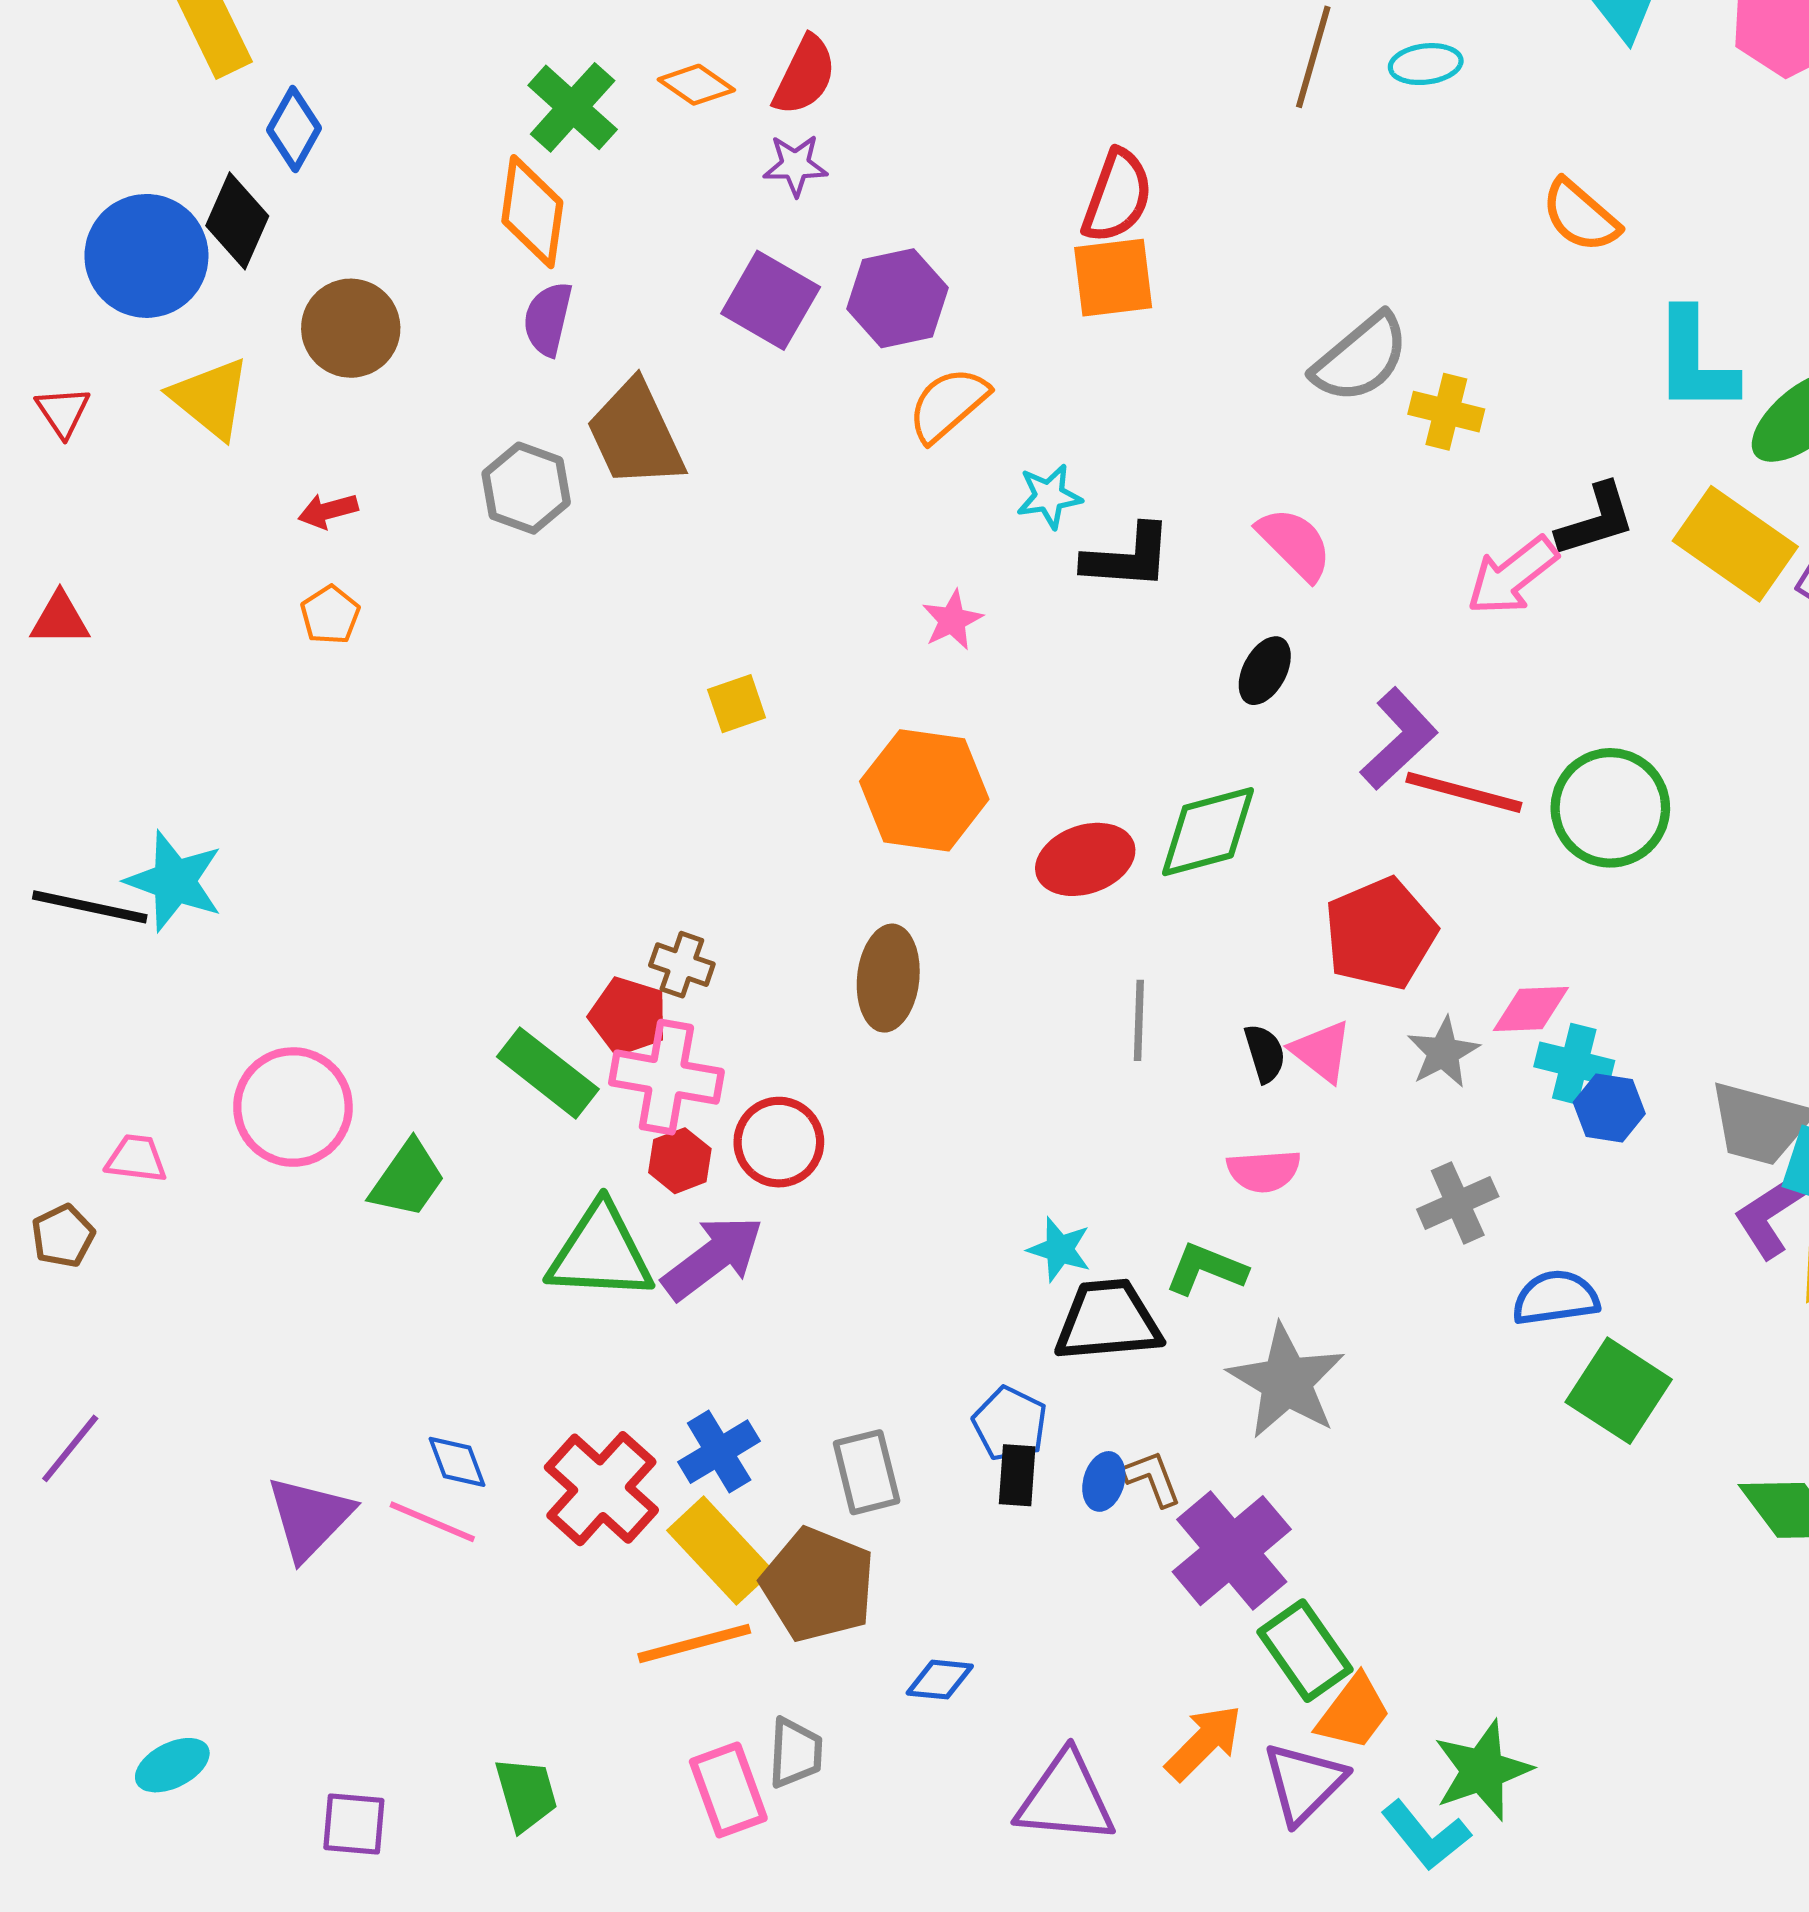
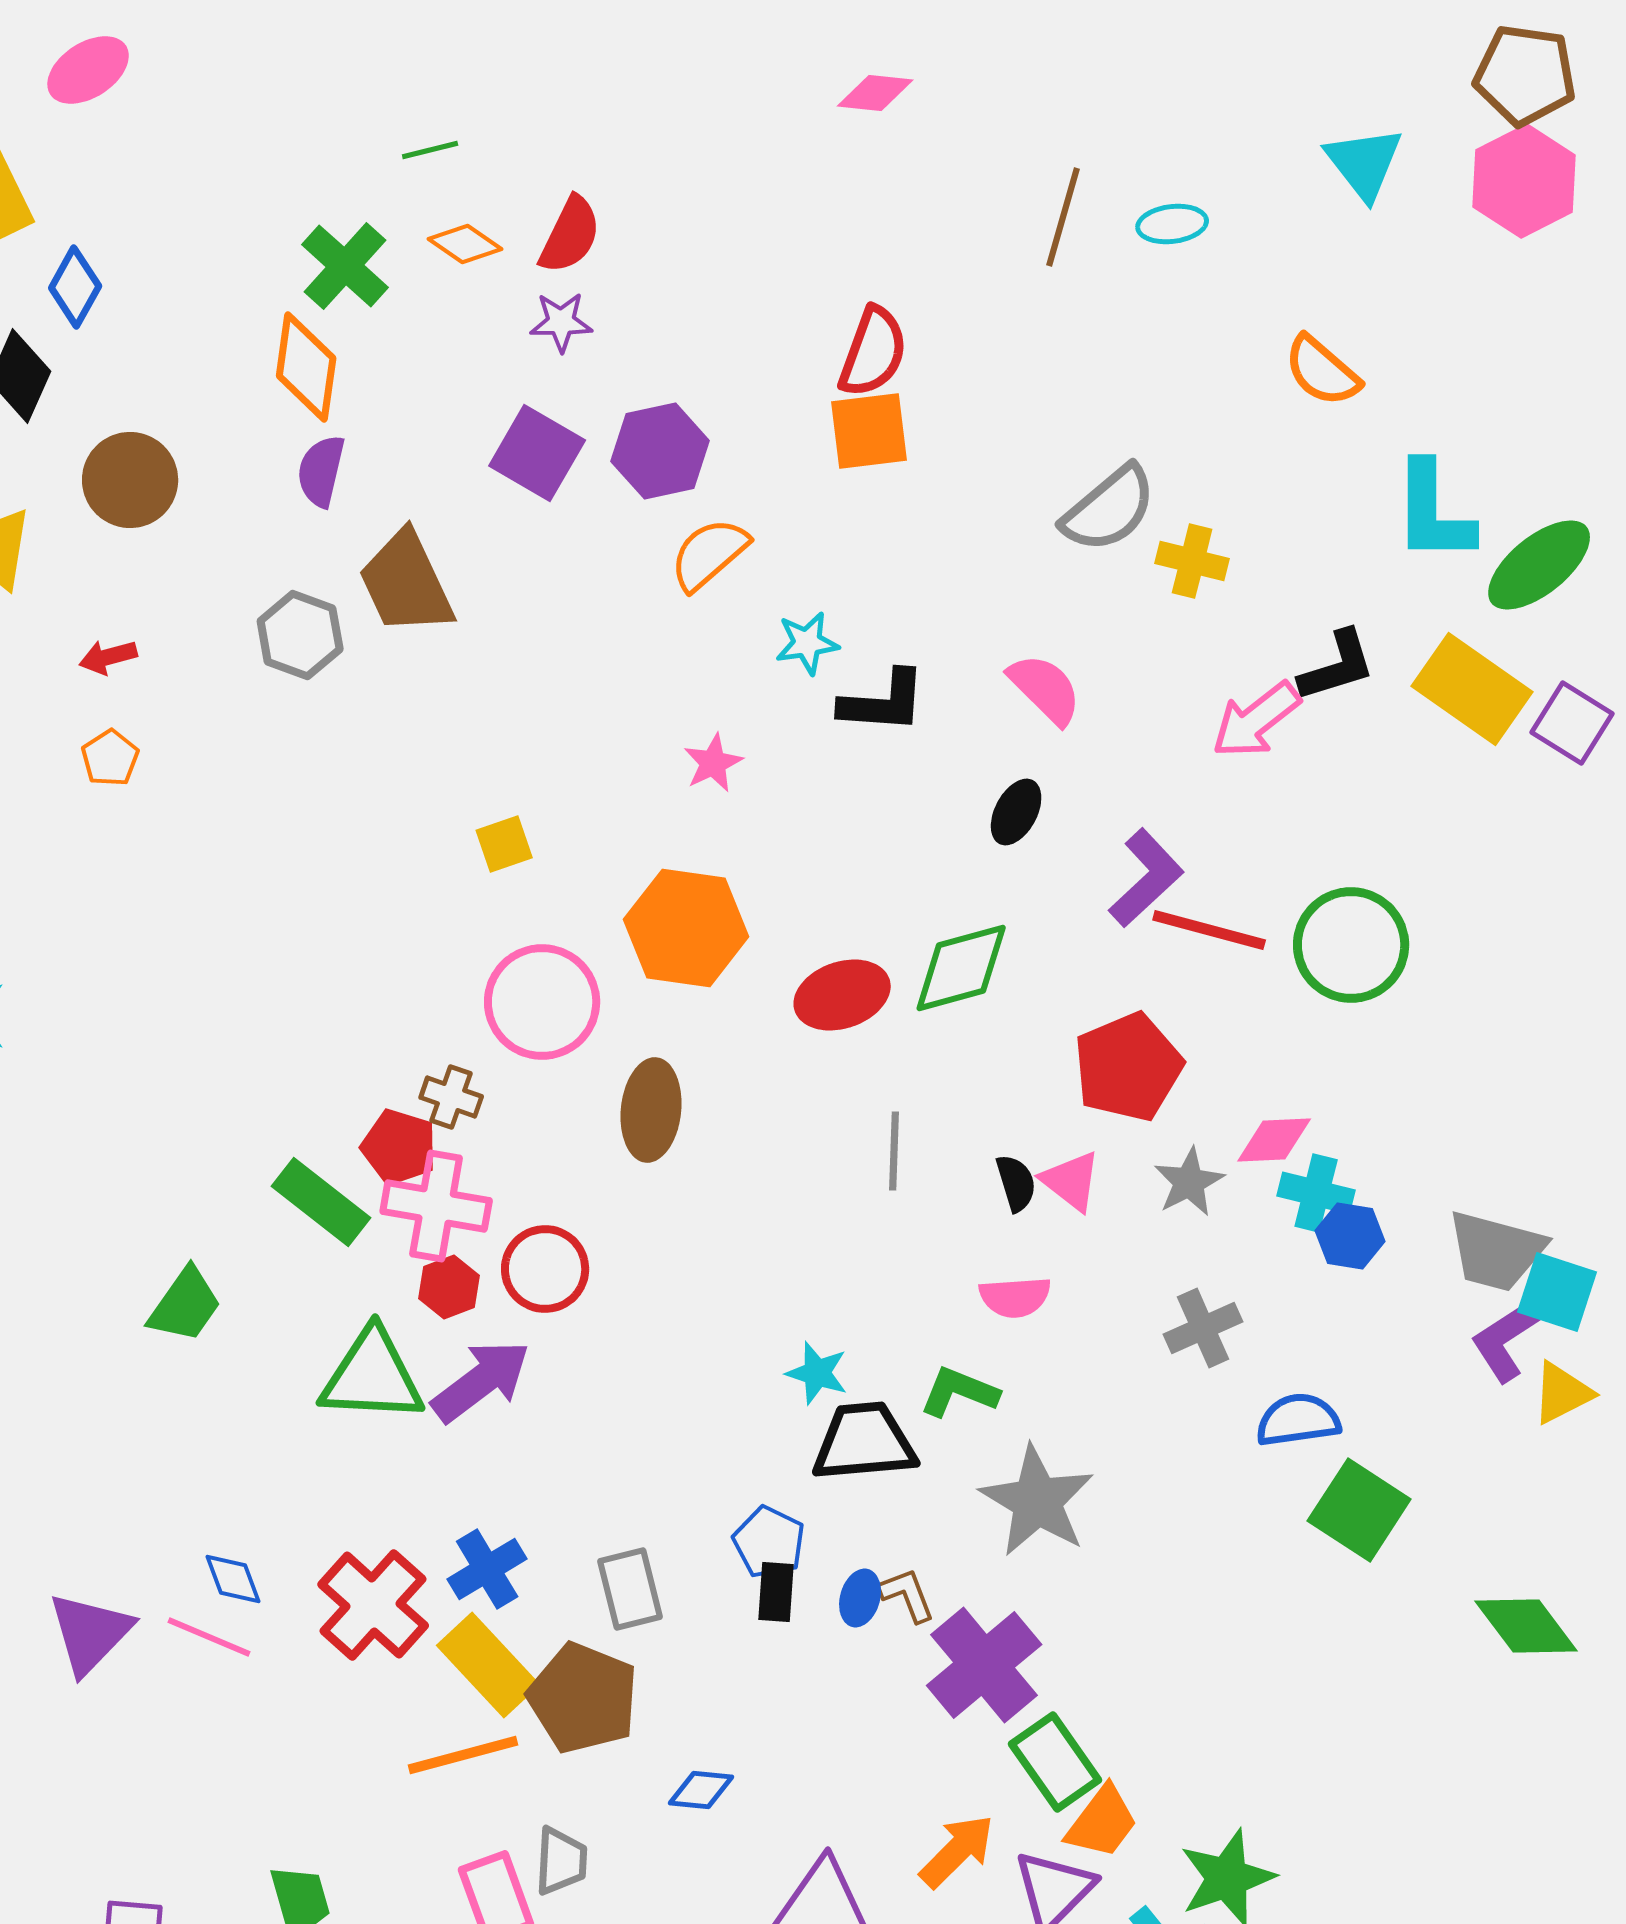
pink circle: (293, 1107) -> (542, 1002), moved

